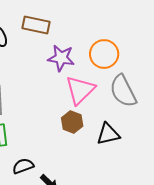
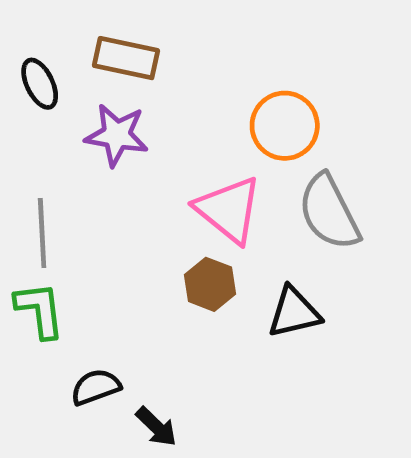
purple star: (61, 58) -> (117, 135), moved
pink triangle: (80, 90) -> (229, 210), turned -36

